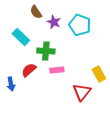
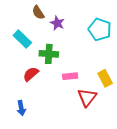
cyan pentagon: (80, 25) -> (100, 29), moved
pink rectangle: (57, 70) -> (70, 76), moved
blue arrow: (11, 84) -> (21, 108), moved

